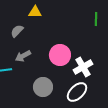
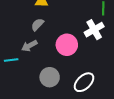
gray semicircle: (17, 31) -> (37, 25), moved
white cross: (83, 67) -> (94, 30), moved

